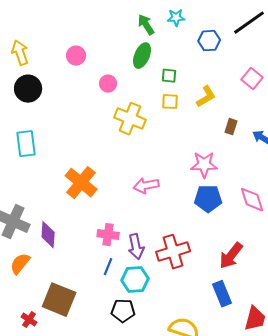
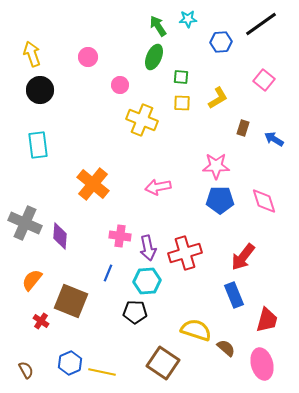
orange semicircle: (20, 264) -> (32, 280), moved
blue line: (108, 267) -> (108, 273), moved

